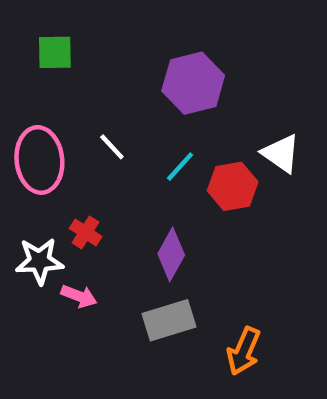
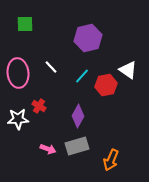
pink arrow: (79, 296) -> (48, 149), moved

